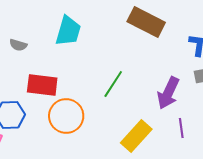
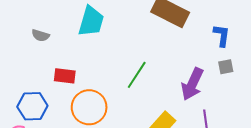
red rectangle: (42, 85) -> (65, 76), size x0.7

